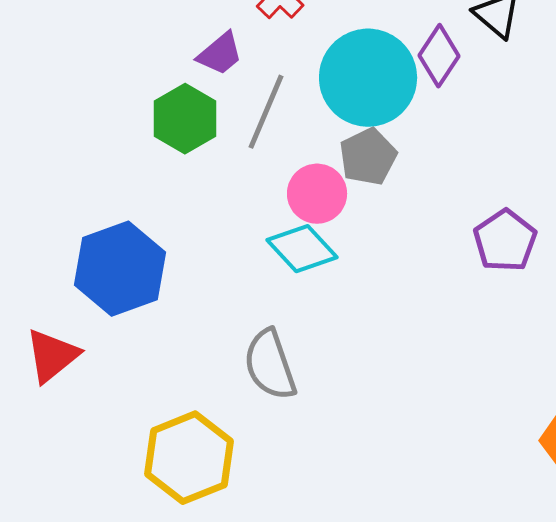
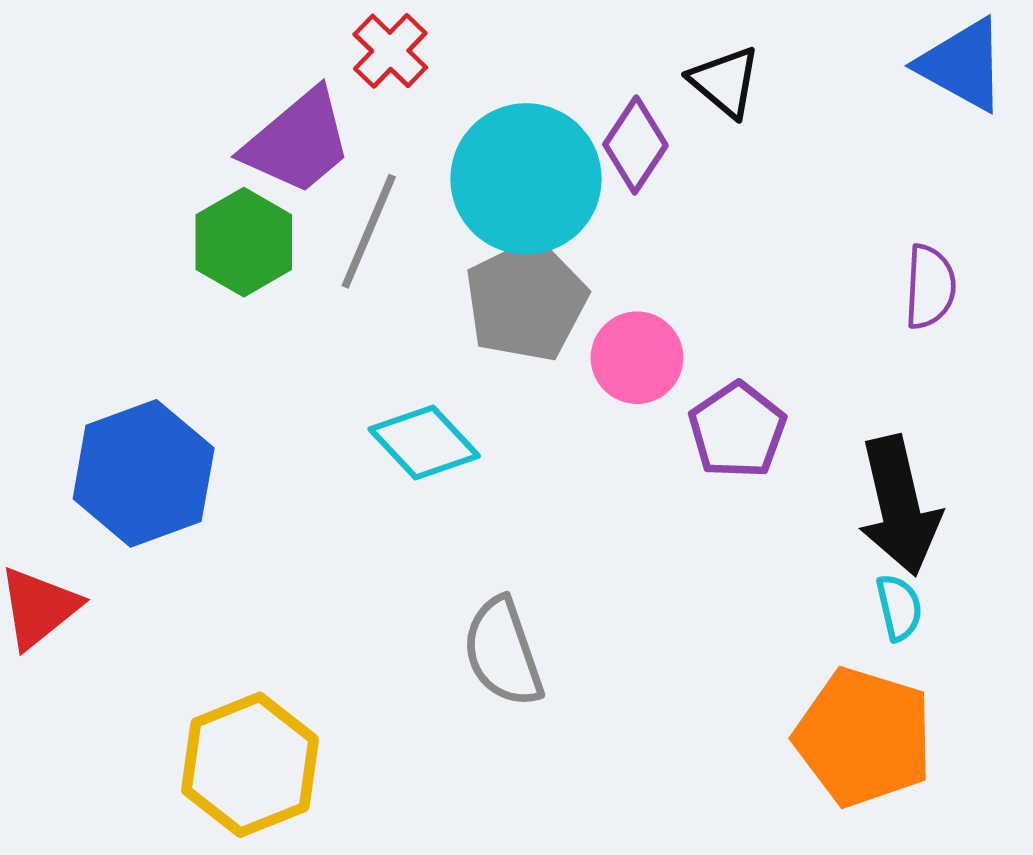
purple trapezoid: (220, 54) -> (298, 142), size x1.6
gray pentagon: (368, 157) -> (526, 301), size x1.4
pink circle: (317, 194) -> (637, 358), moved
gray semicircle: (270, 365) -> (503, 652), moved

